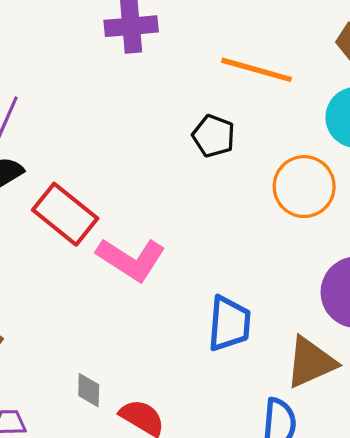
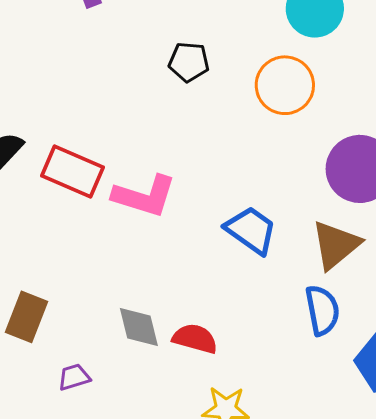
blue trapezoid: (229, 324) -> (251, 230), turned -44
gray diamond: (89, 390) -> (139, 327), size x1.4

